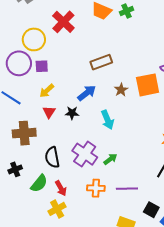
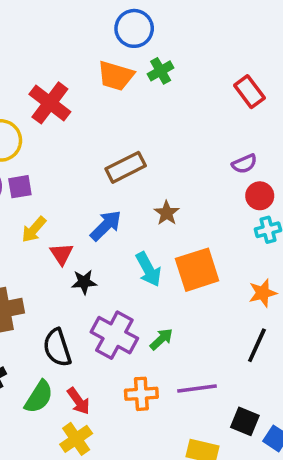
orange square: (148, 85) -> (197, 270), moved
red triangle: (49, 112) -> (62, 254), moved
black star: (72, 113) -> (84, 282), moved

